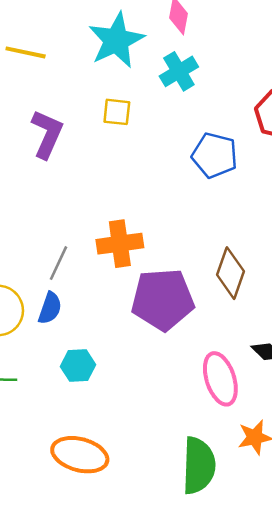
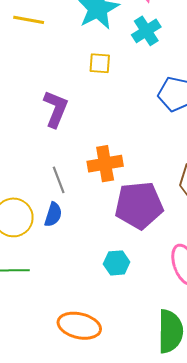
purple L-shape: (47, 134) -> (56, 109), moved
gray line: (58, 263) -> (59, 180), turned -44
cyan hexagon: (78, 366) -> (117, 263), moved

